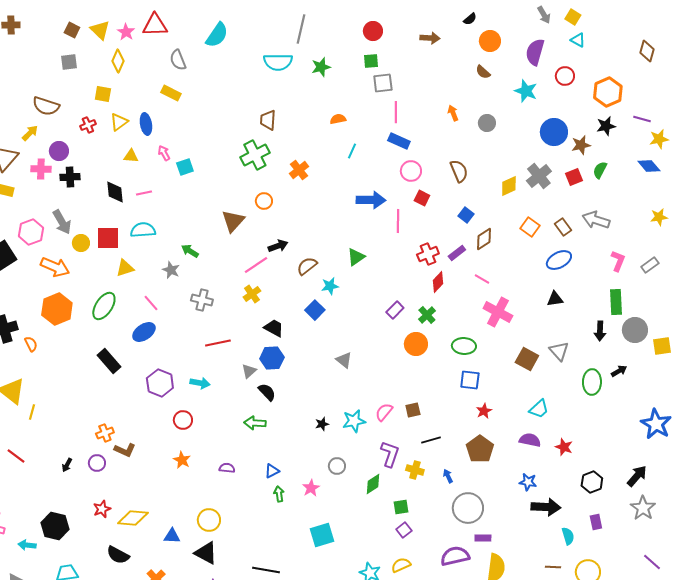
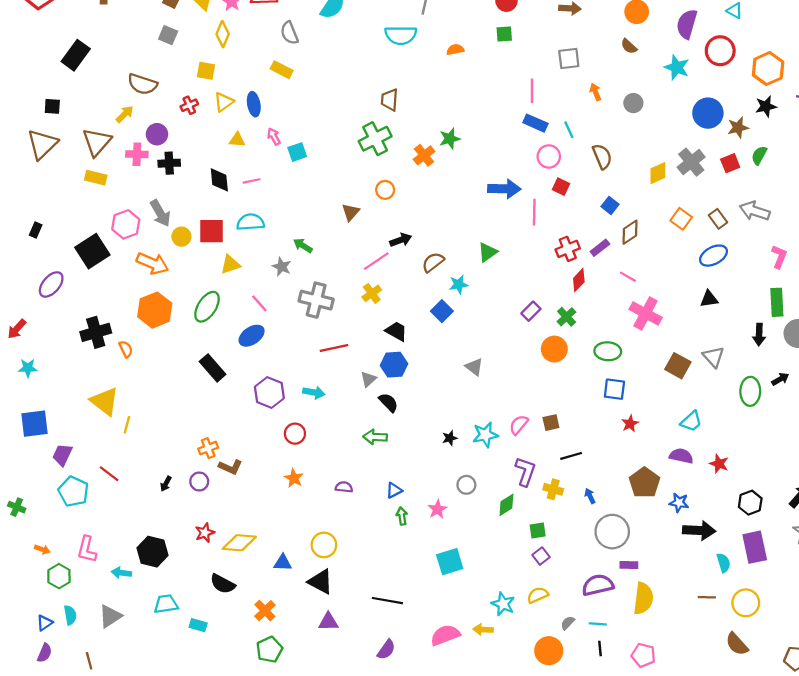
gray square: (69, 62) -> (168, 35), turned 30
green star: (321, 67) -> (450, 139), moved
red circle: (565, 76) -> (720, 51), size x1.4
gray square: (383, 83) -> (569, 59), moved
orange semicircle: (338, 119) -> (455, 50), moved
cyan line: (352, 151) -> (569, 130), moved, turned -49
brown triangle: (233, 221) -> (351, 212), size x0.7
gray cross: (202, 300) -> (316, 300), size x1.4
brown pentagon: (480, 449) -> (644, 483), moved
purple rectangle: (596, 522) -> (755, 547), size x1.8

